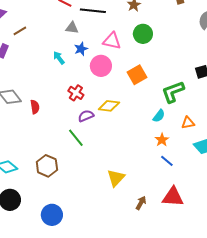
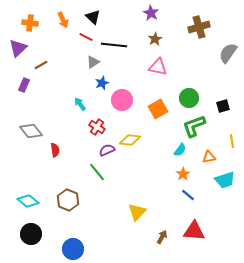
gray triangle: (72, 28) -> (93, 62), turned -40
green circle: (143, 34) -> (189, 98), moved
pink triangle: (112, 41) -> (158, 67), moved
cyan arrow: (59, 58) -> (80, 104), moved
red semicircle: (35, 107) -> (55, 150), moved

